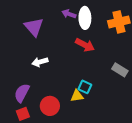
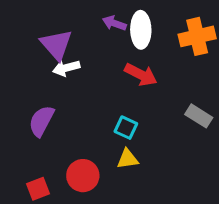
white arrow: (40, 62) -> (66, 68), moved
cyan square: (85, 87) -> (126, 128), moved
purple semicircle: (22, 93) -> (41, 121), moved

